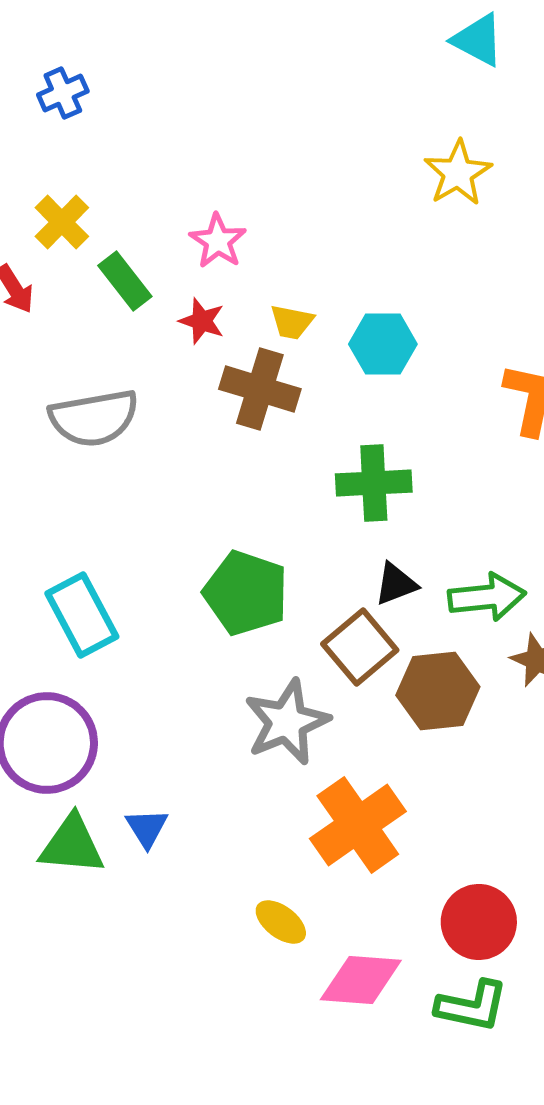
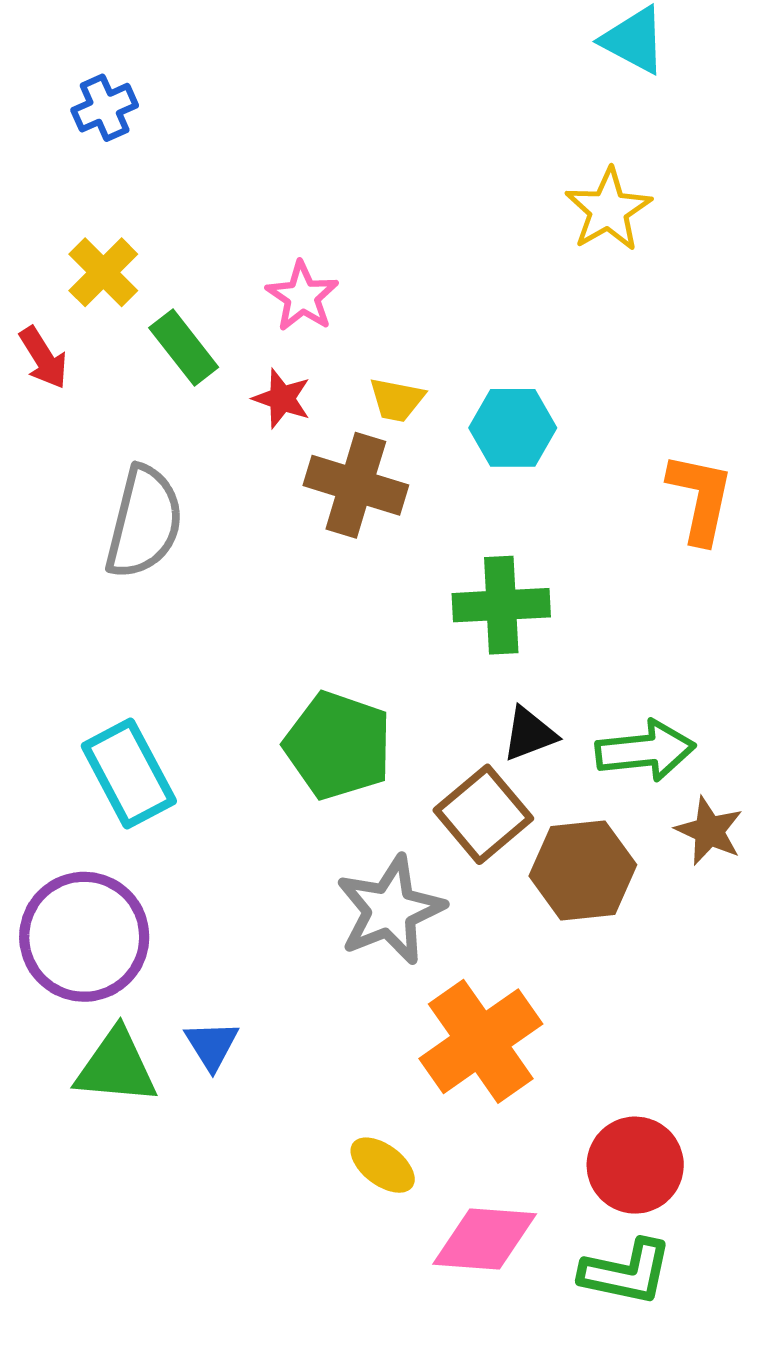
gray semicircle: (94, 418) -> (144, 522), turned -66

